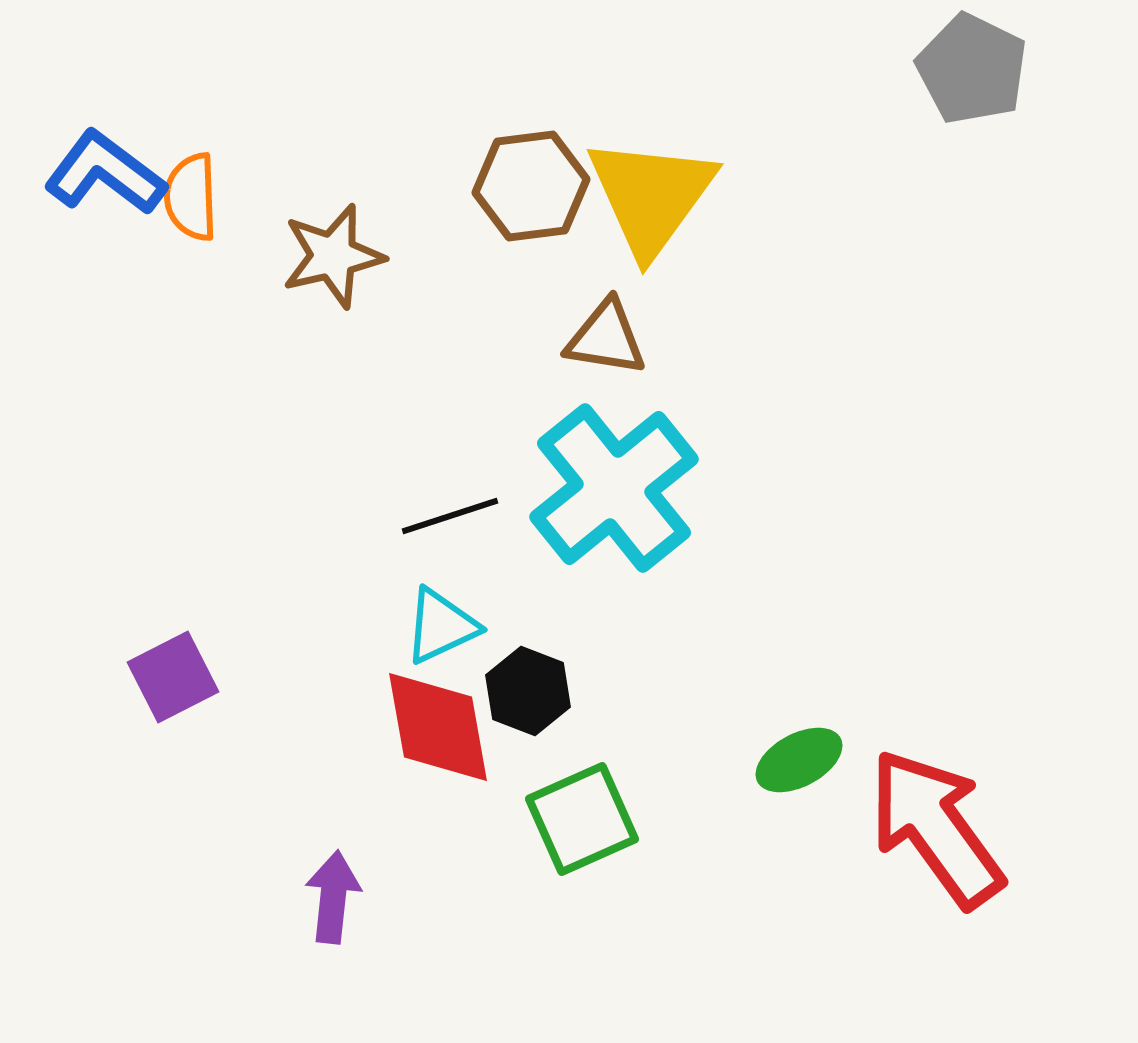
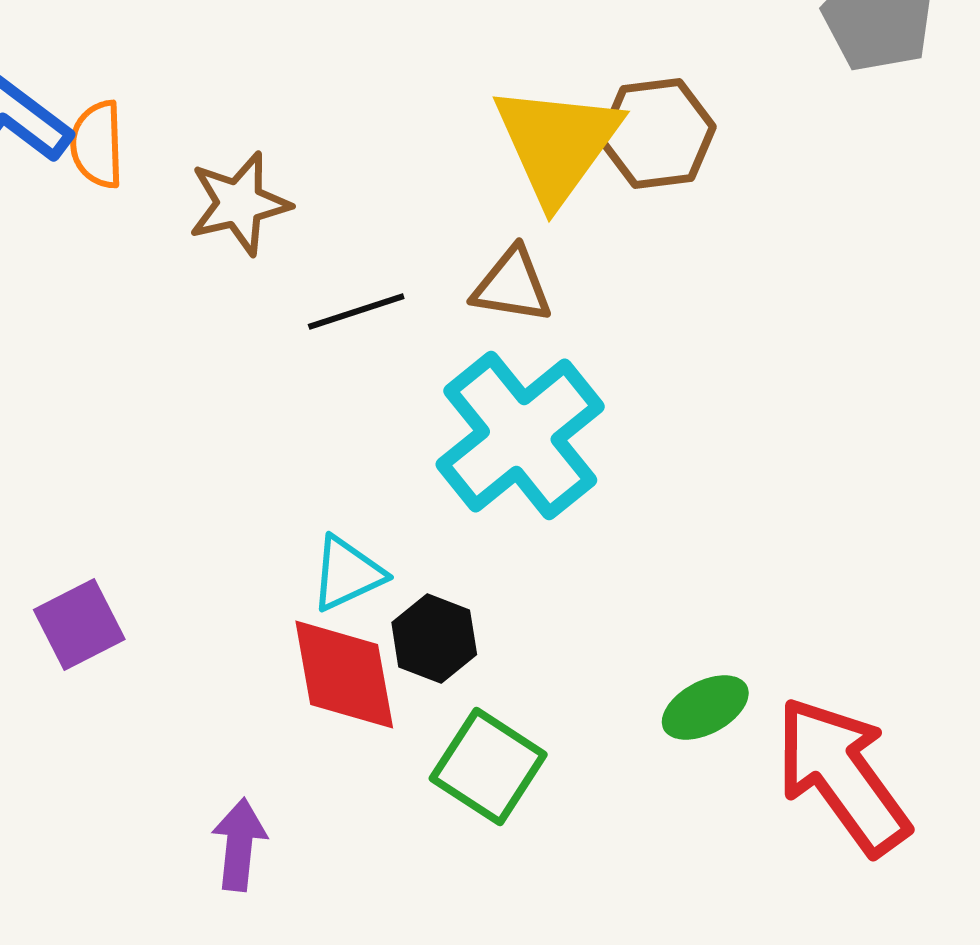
brown hexagon: (531, 186) -> (657, 134), moved
black line: (450, 516) -> (356, 312), moved
green square: (582, 819) -> (488, 766), turned -33

